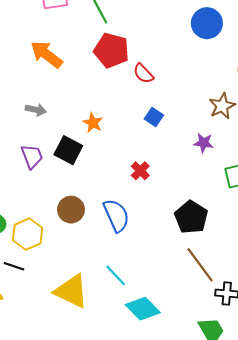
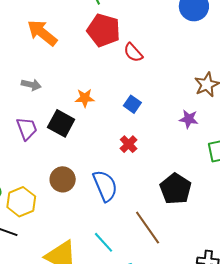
blue square: (154, 117) -> (132, 104), moved
orange star: (93, 123) -> (85, 98), turned -30
brown line: (200, 265) -> (148, 228), moved

